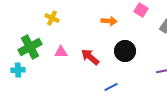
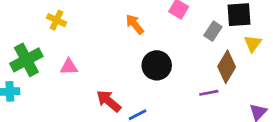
orange arrow: (109, 21) -> (135, 24), turned -133
red arrow: (90, 57) -> (109, 101), moved

